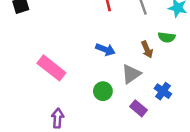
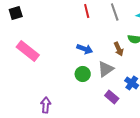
pink rectangle: (51, 68) -> (28, 51), moved
green circle: (103, 91) -> (83, 74), moved

